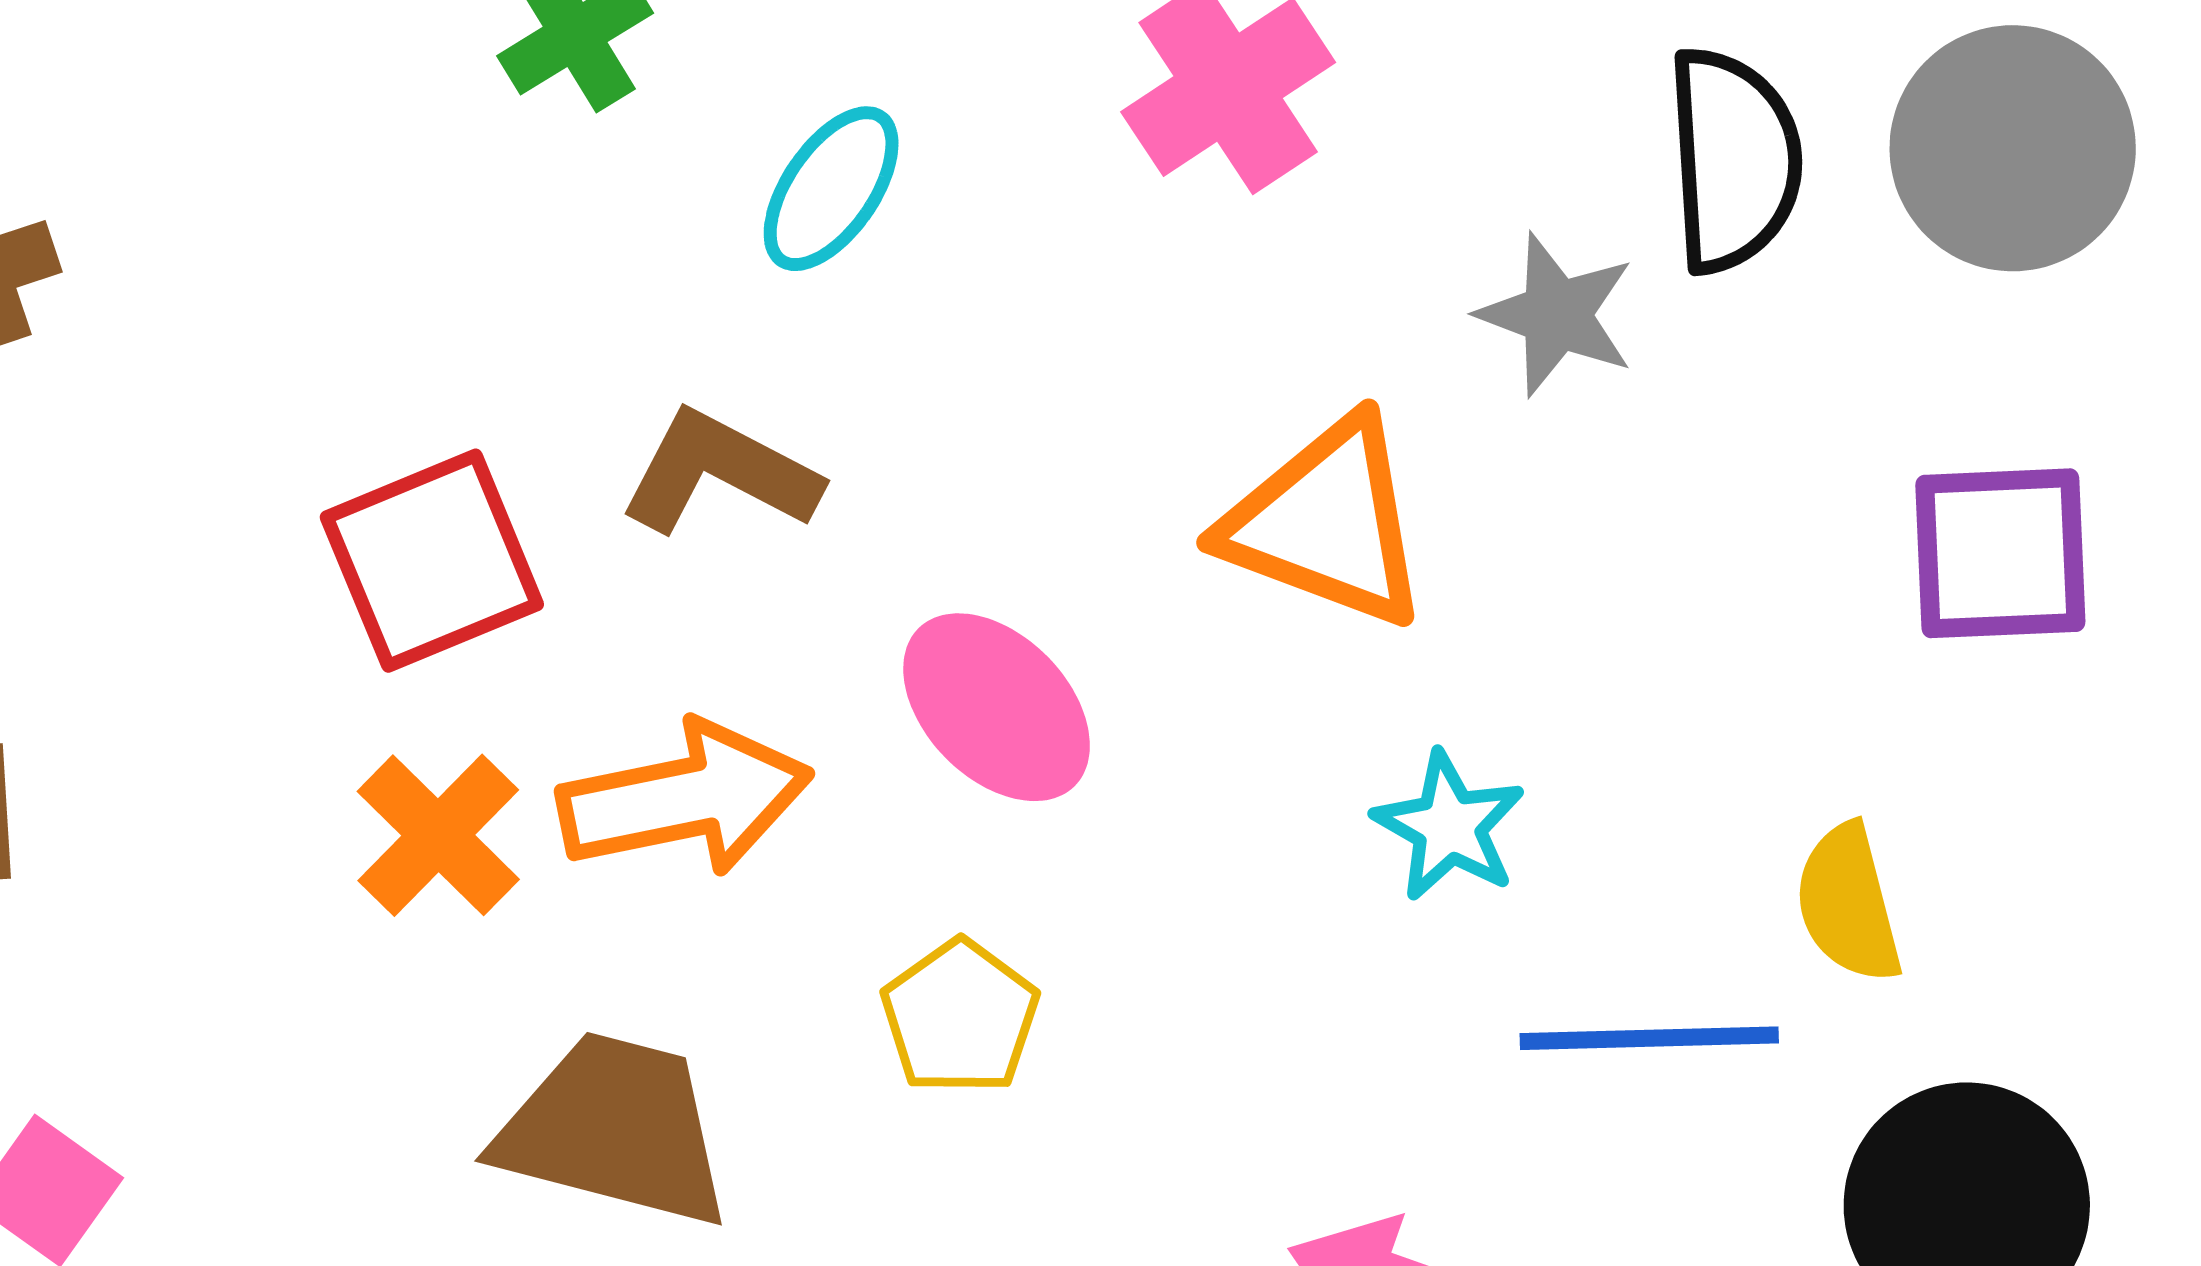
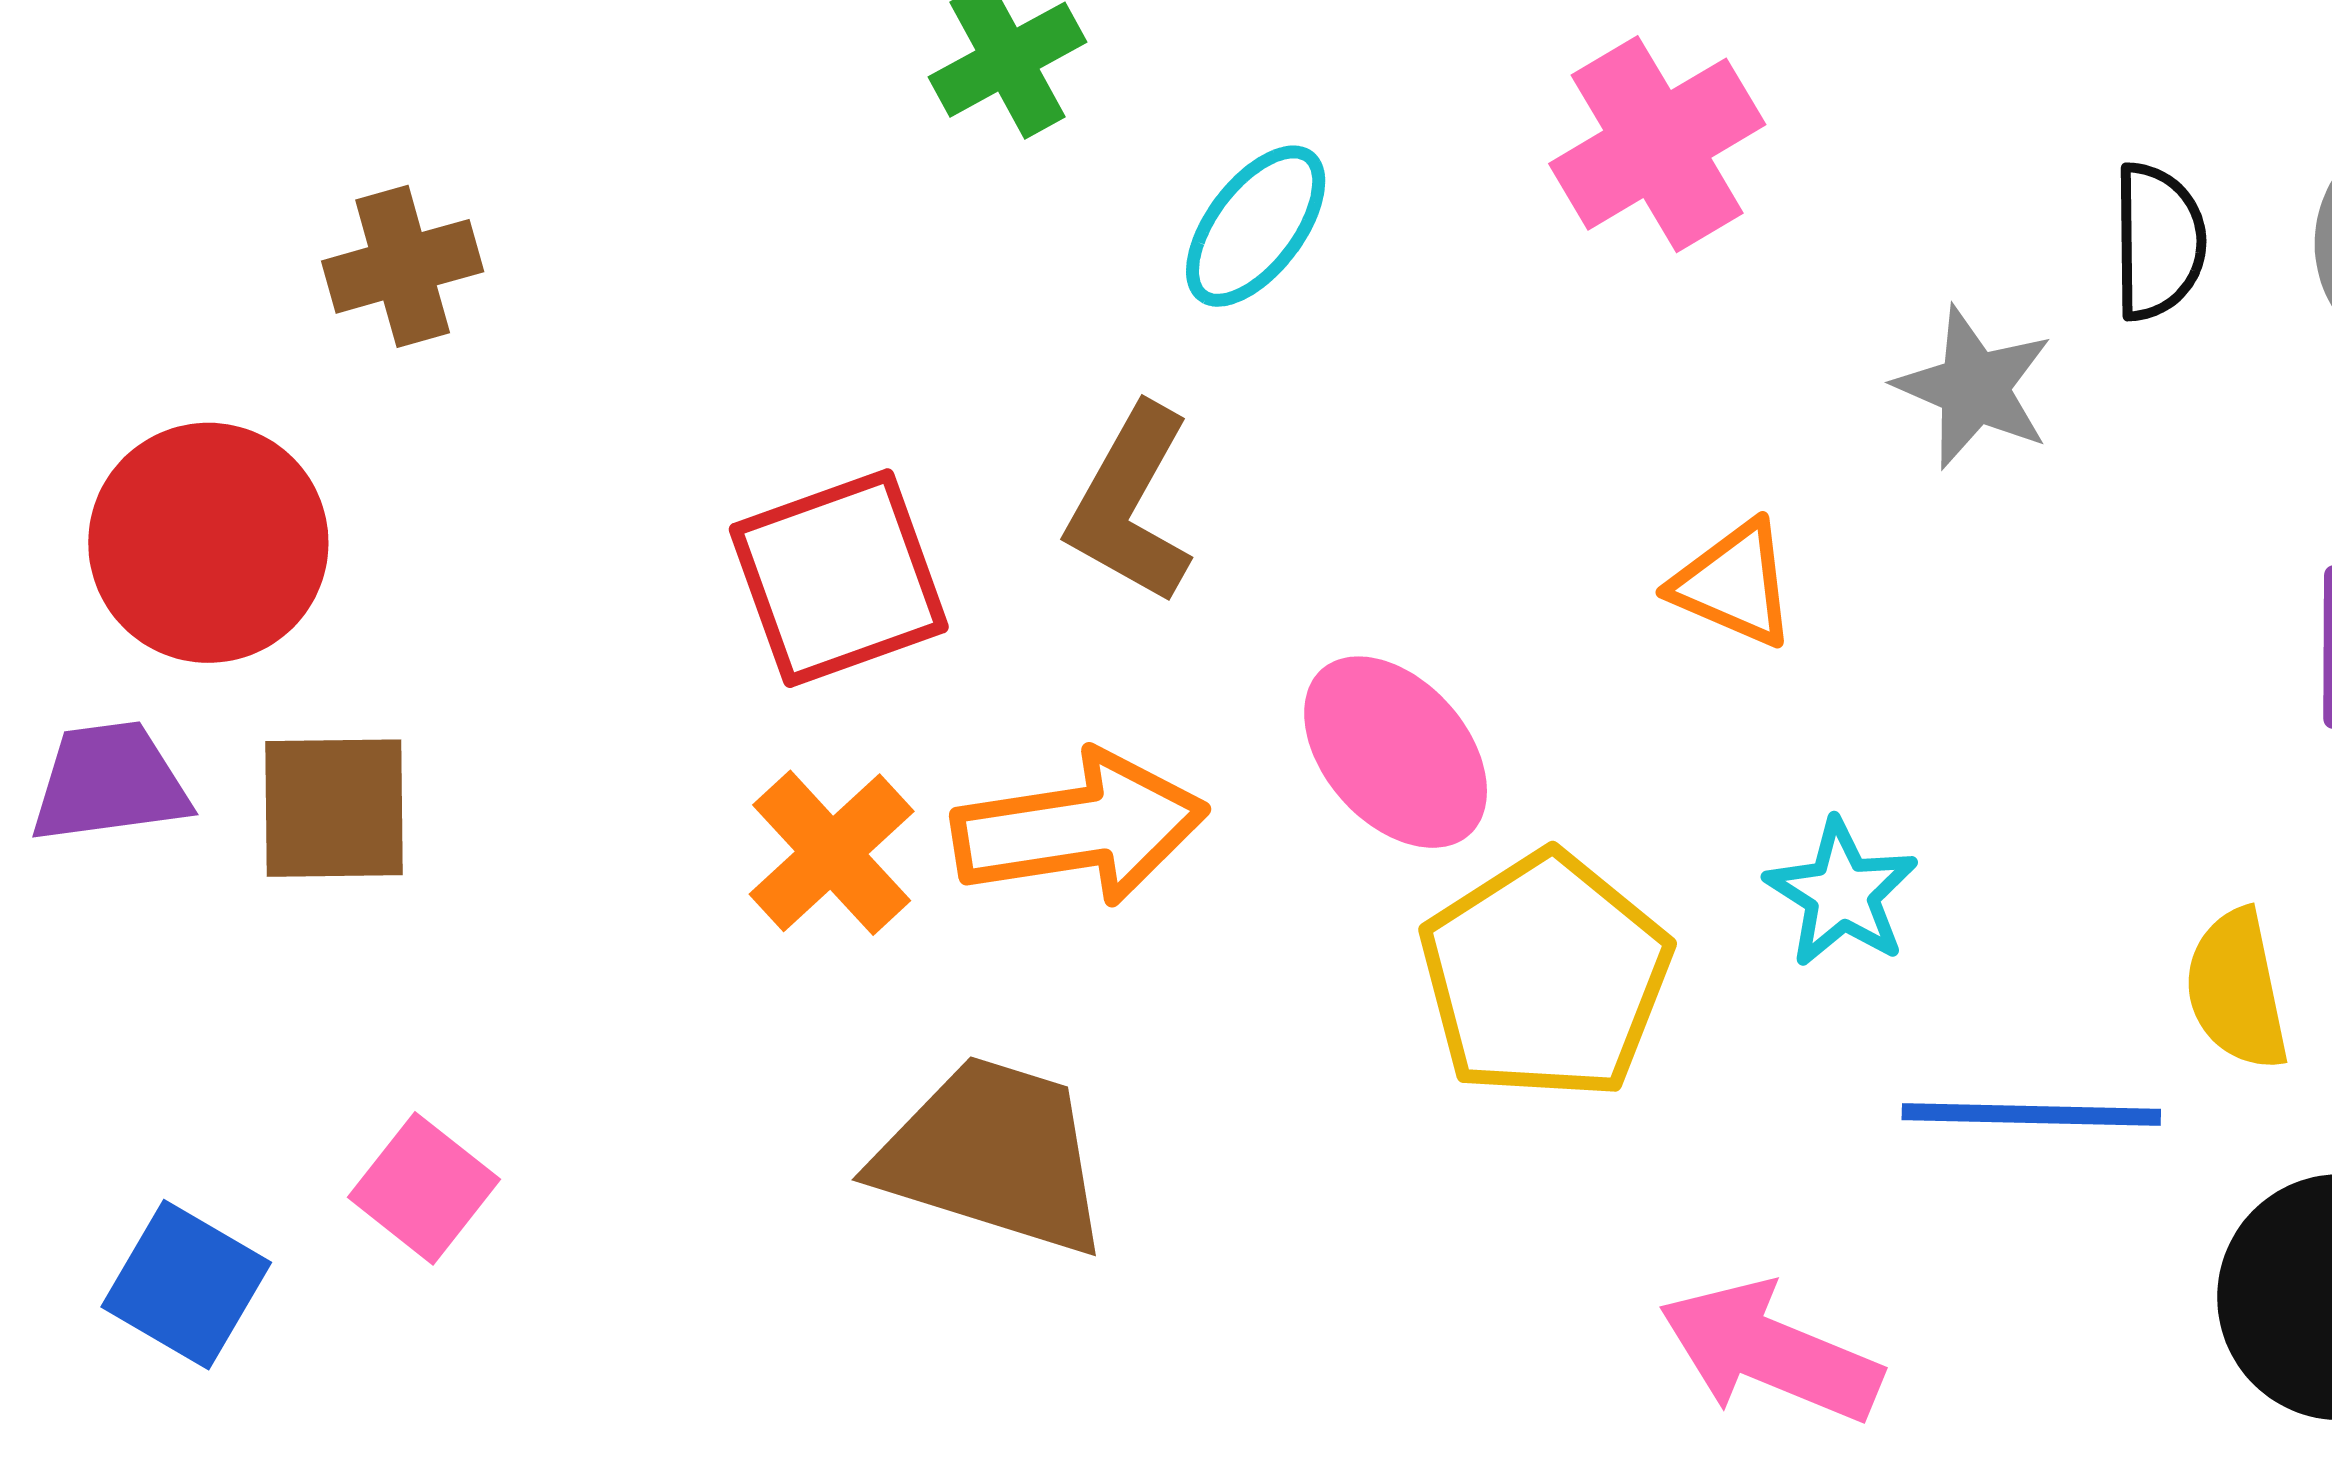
black semicircle: (1733, 160) -> (2158, 242), size x0.7
brown L-shape: (720, 473) -> (1131, 504), turned -91
orange triangle: (1326, 523) -> (1734, 584), size x0.6
yellow pentagon: (960, 1017) -> (1545, 976), moved, size x1.6

